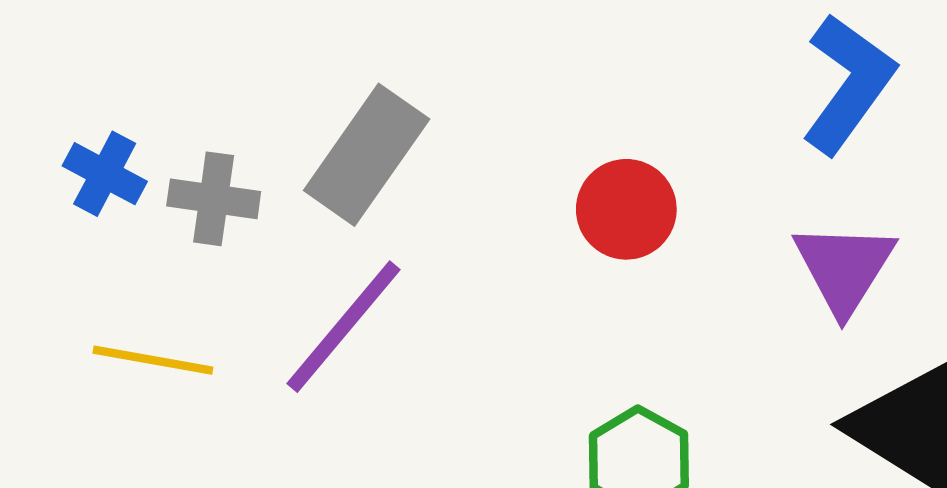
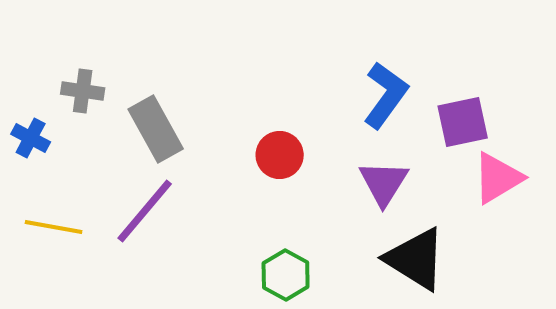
gray rectangle: (367, 155) -> (156, 129), turned -64
gray cross: (214, 199) -> (83, 91), moved

